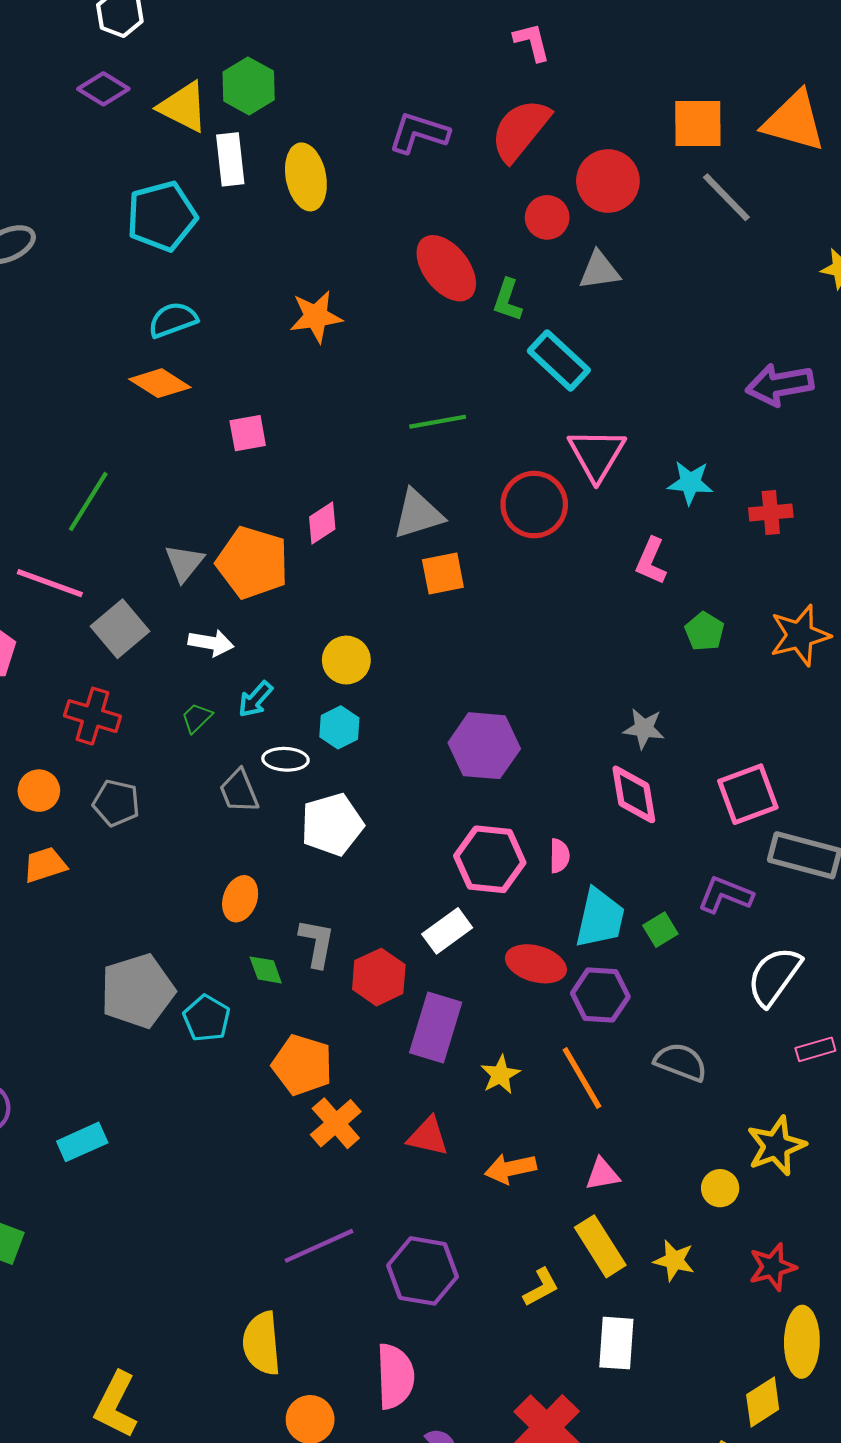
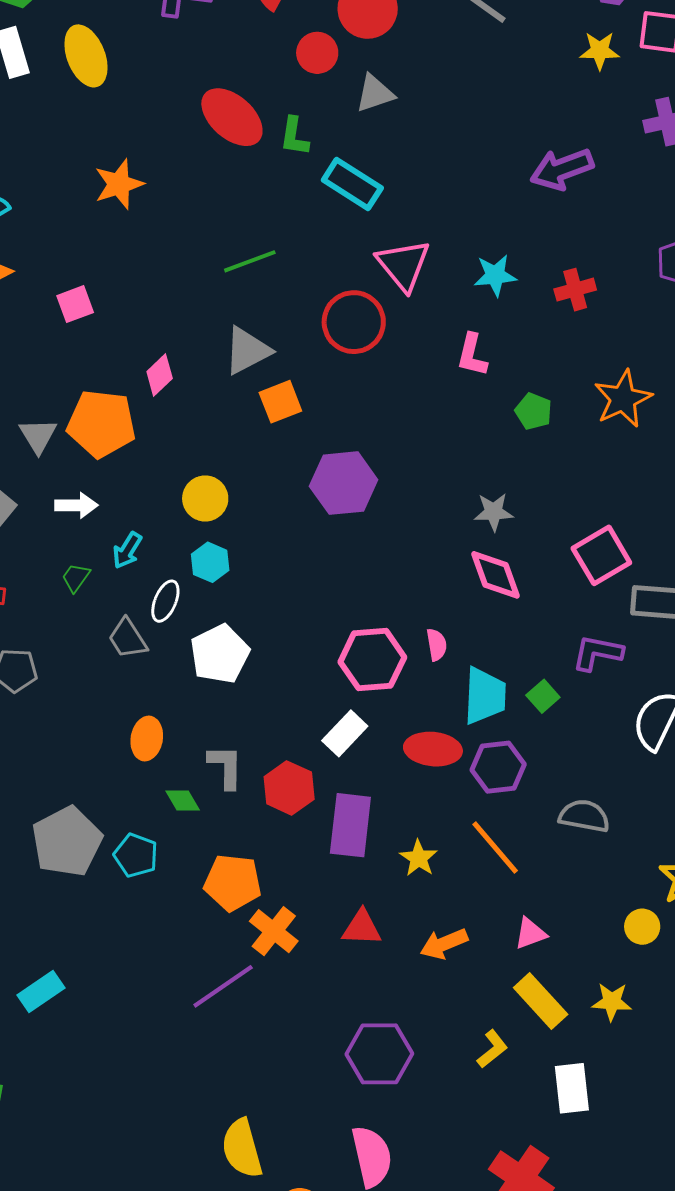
purple hexagon: (484, 746) -> (344, 483), moved
white ellipse: (285, 759) -> (165, 601), turned -60
purple line: (319, 1246) -> (223, 986), moved

